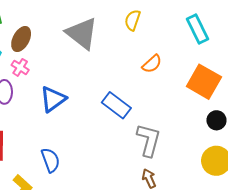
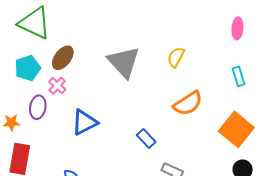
cyan rectangle: (197, 29) -> (238, 76), size x0.7
orange semicircle: (152, 64) -> (188, 103), size x1.4
blue rectangle: (116, 105) -> (146, 138), size x0.7

